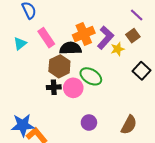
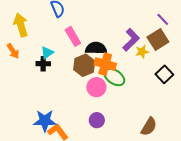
orange cross: (84, 34) -> (105, 64), moved, turned 35
brown square: (133, 36) -> (158, 40), size x1.5
cyan triangle: (20, 44) -> (47, 53), moved
black cross: (54, 87) -> (43, 64), moved
purple circle: (89, 123) -> (97, 120), moved

